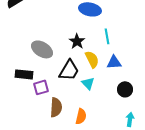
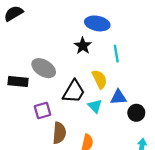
black star: (77, 41) -> (83, 46), moved
blue triangle: (114, 62) -> (118, 97), moved
black rectangle: (24, 74) -> (18, 82), moved

